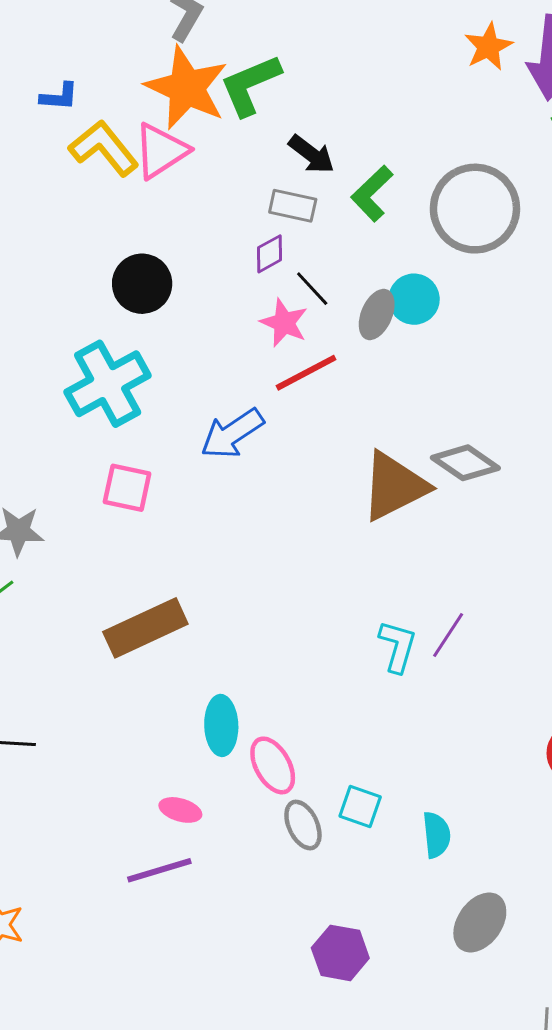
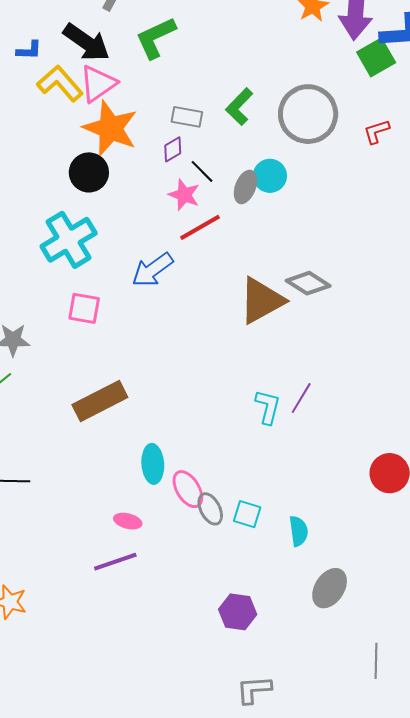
orange star: (187, 88) -> (110, 128), moved
black arrow: (311, 154) -> (86, 42), moved, size x1.5
gray ellipse: (303, 825) -> (210, 509), moved

